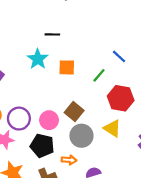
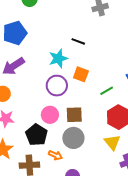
brown square: (74, 112) -> (74, 115), turned 30
purple circle: (19, 119) -> (57, 86), moved
yellow triangle: (112, 128) -> (112, 142), moved

